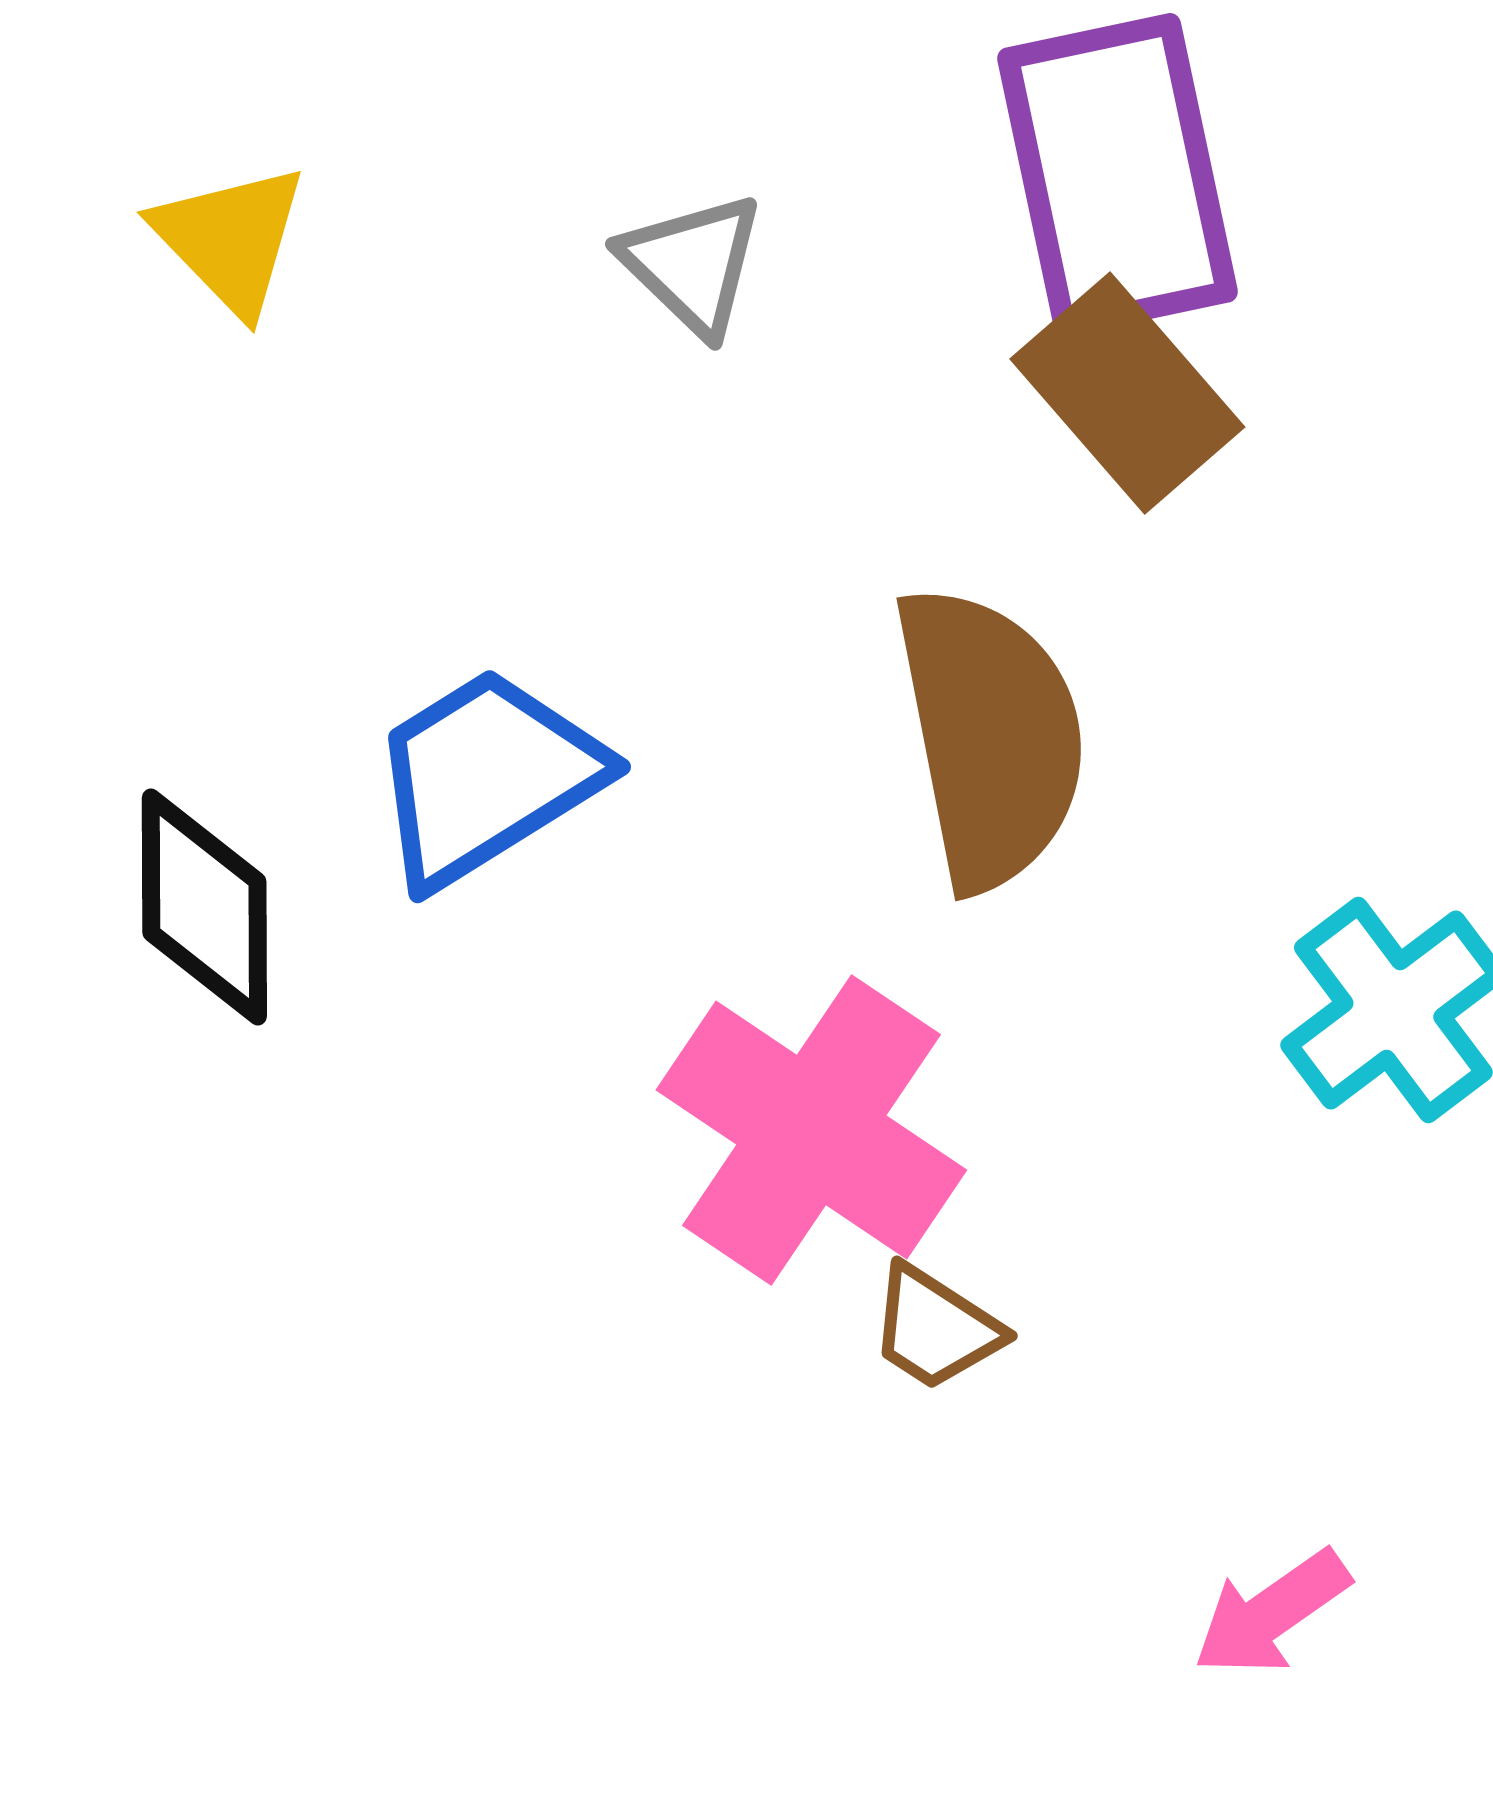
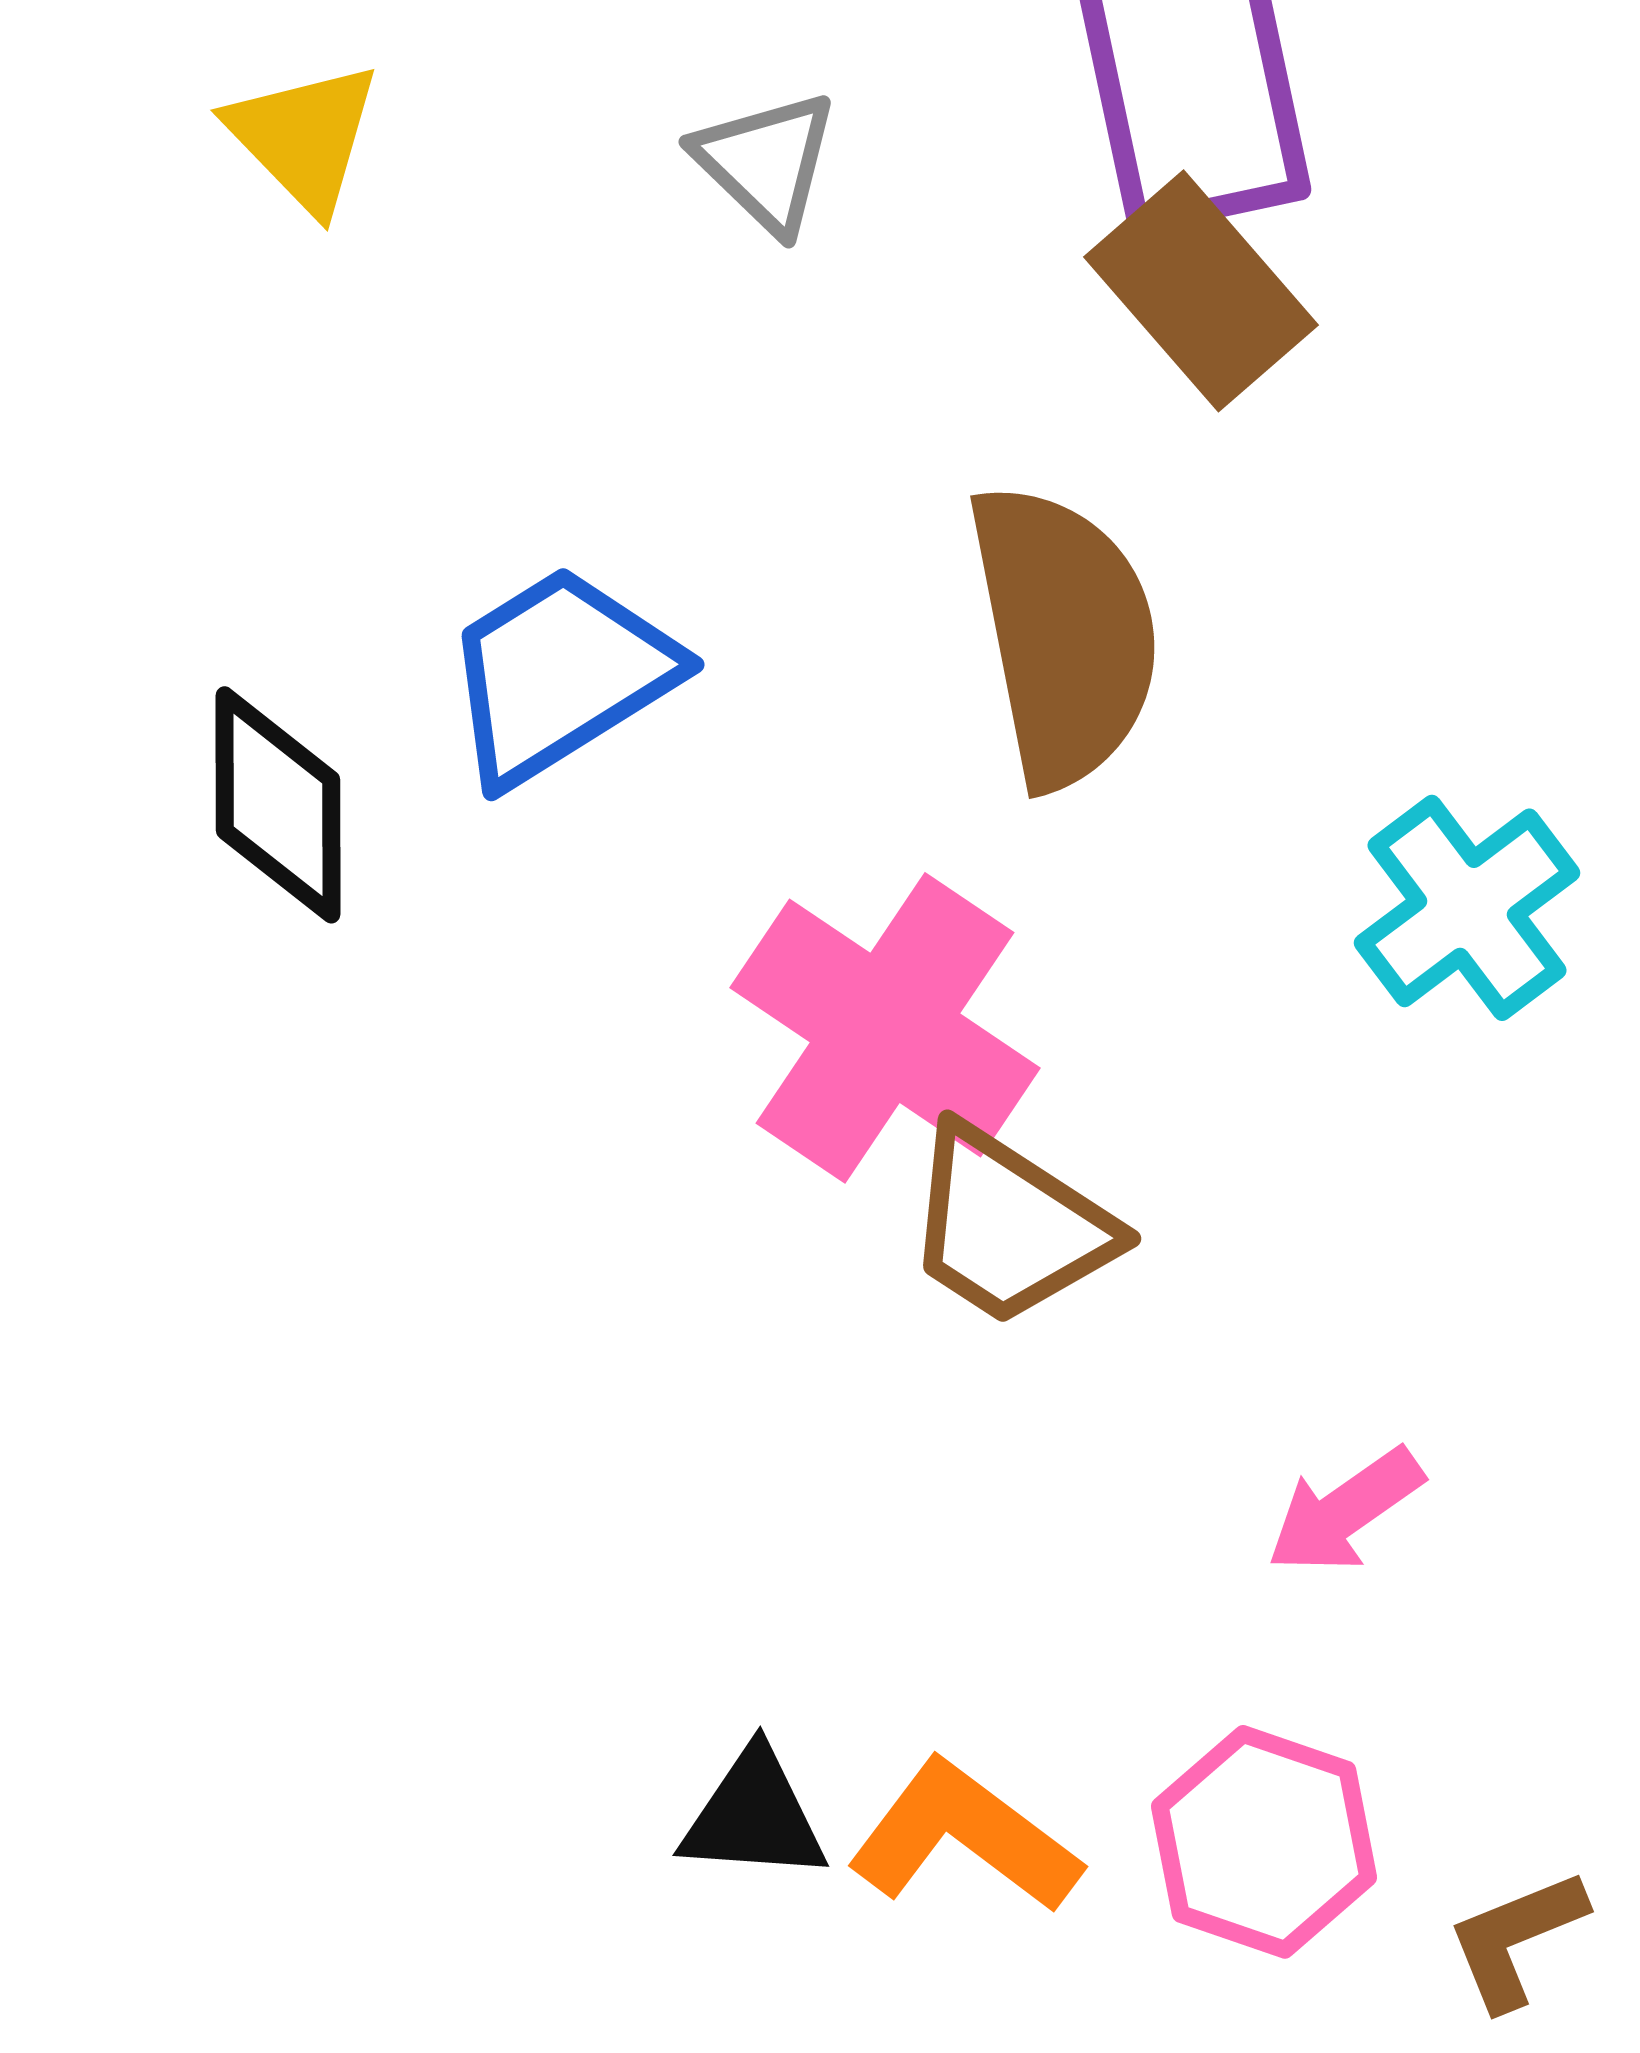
brown trapezoid: (935, 1328) -> (1009, 1226), size x1.6

